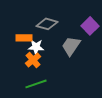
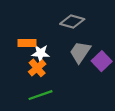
gray diamond: (47, 24) -> (72, 22), moved
purple square: (90, 26) -> (102, 61), moved

